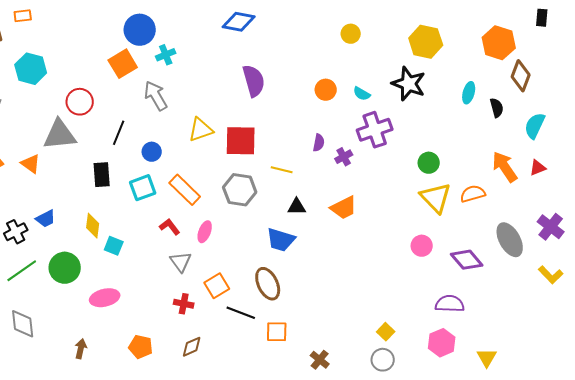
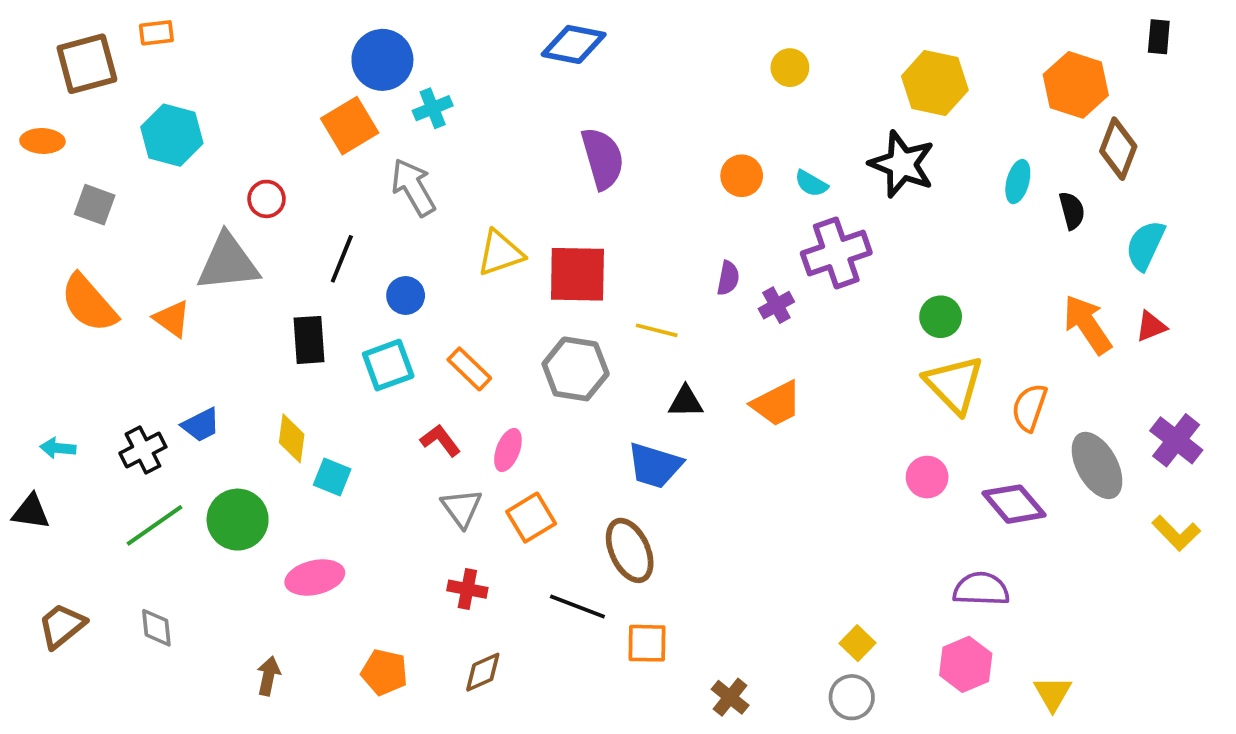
red circle: (80, 102) -> (267, 199), size x0.7
orange rectangle: (185, 190) -> (469, 369), size x0.7
orange semicircle: (473, 194) -> (1029, 408), moved, turned -55
orange square: (217, 286) -> (531, 518), moved
gray diamond: (23, 324) -> (156, 628), size x0.7

